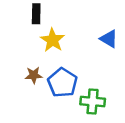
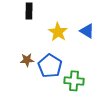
yellow star: (52, 40) -> (58, 32), moved

